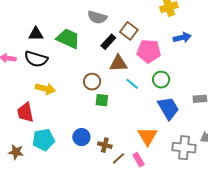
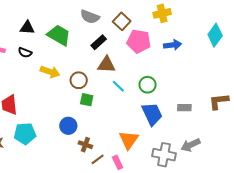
brown square: (129, 31) -> (122, 21), moved
pink pentagon: (149, 51) -> (139, 41), moved
black semicircle: (36, 59) -> (25, 52), size x0.6
yellow arrow: (45, 89) -> (50, 72), moved
blue circle: (81, 137) -> (68, 126), moved

